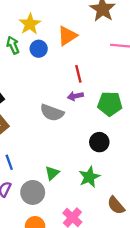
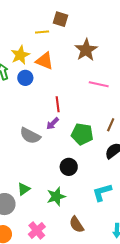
orange triangle: (67, 36) -> (45, 61), moved, turned 48
purple arrow: (75, 96) -> (53, 124), turned -40

